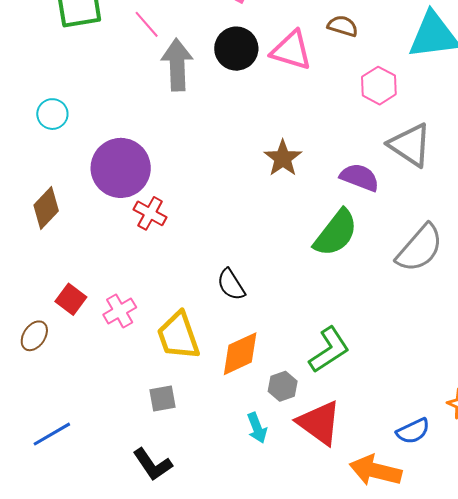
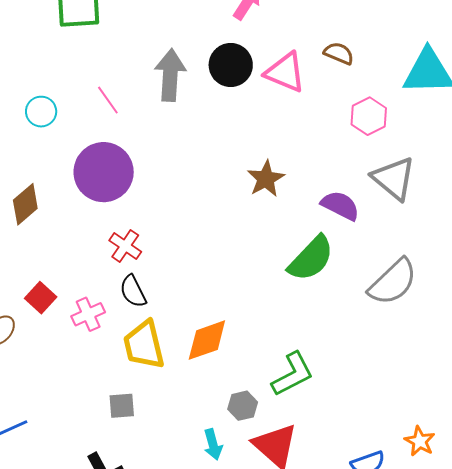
pink line: (147, 24) -> (108, 100), moved
red cross: (150, 213) -> (125, 246), moved
black semicircle: (231, 285) -> (133, 291), moved
orange diamond: (240, 354) -> (207, 340), moved

